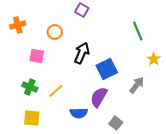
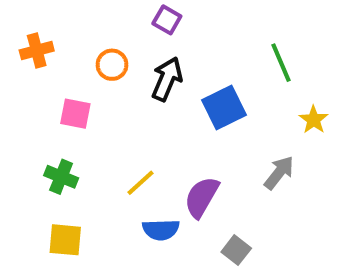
black arrow: (82, 53) -> (167, 79), moved
blue square: (107, 69) -> (224, 107), moved
yellow line: (56, 91) -> (141, 183), moved

